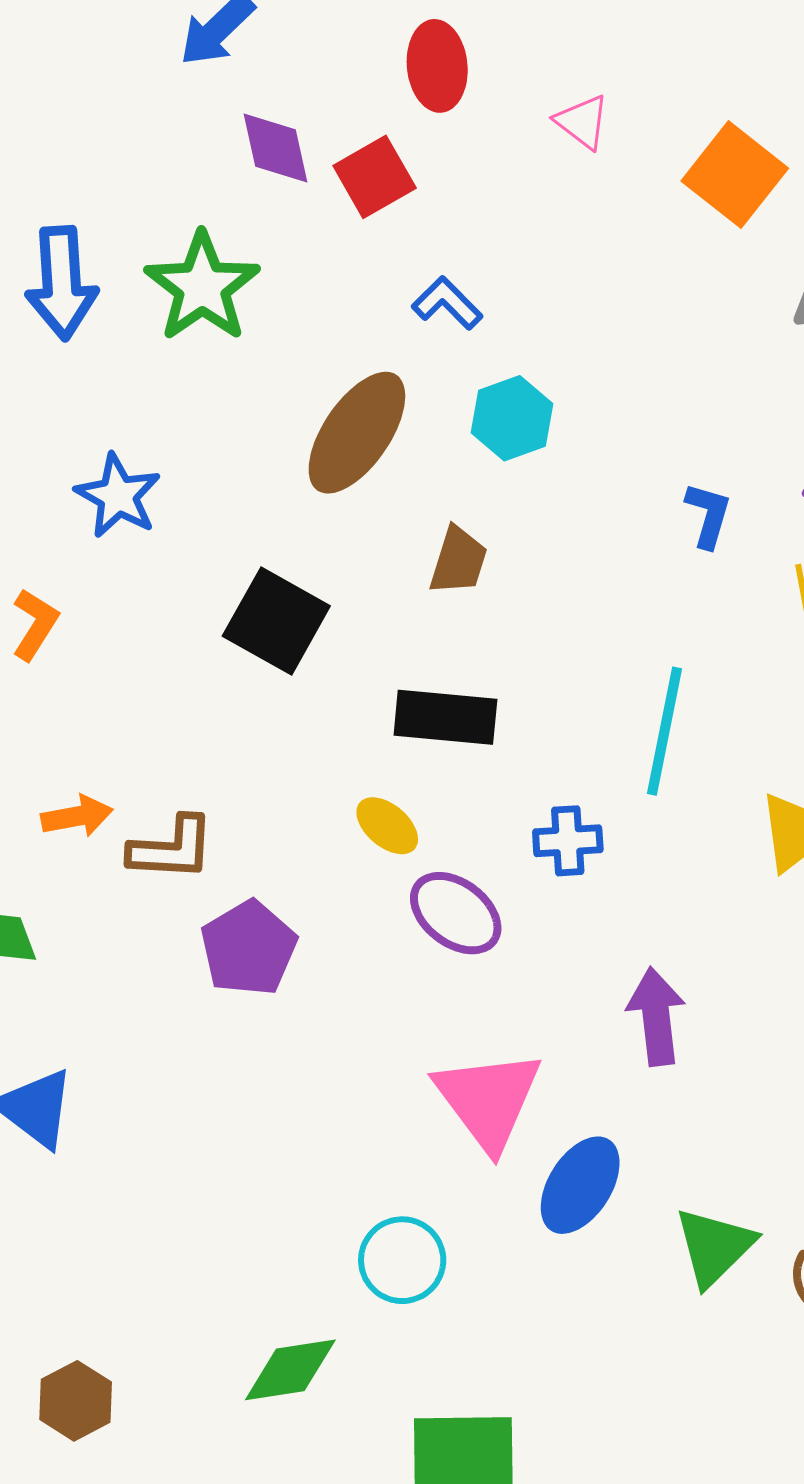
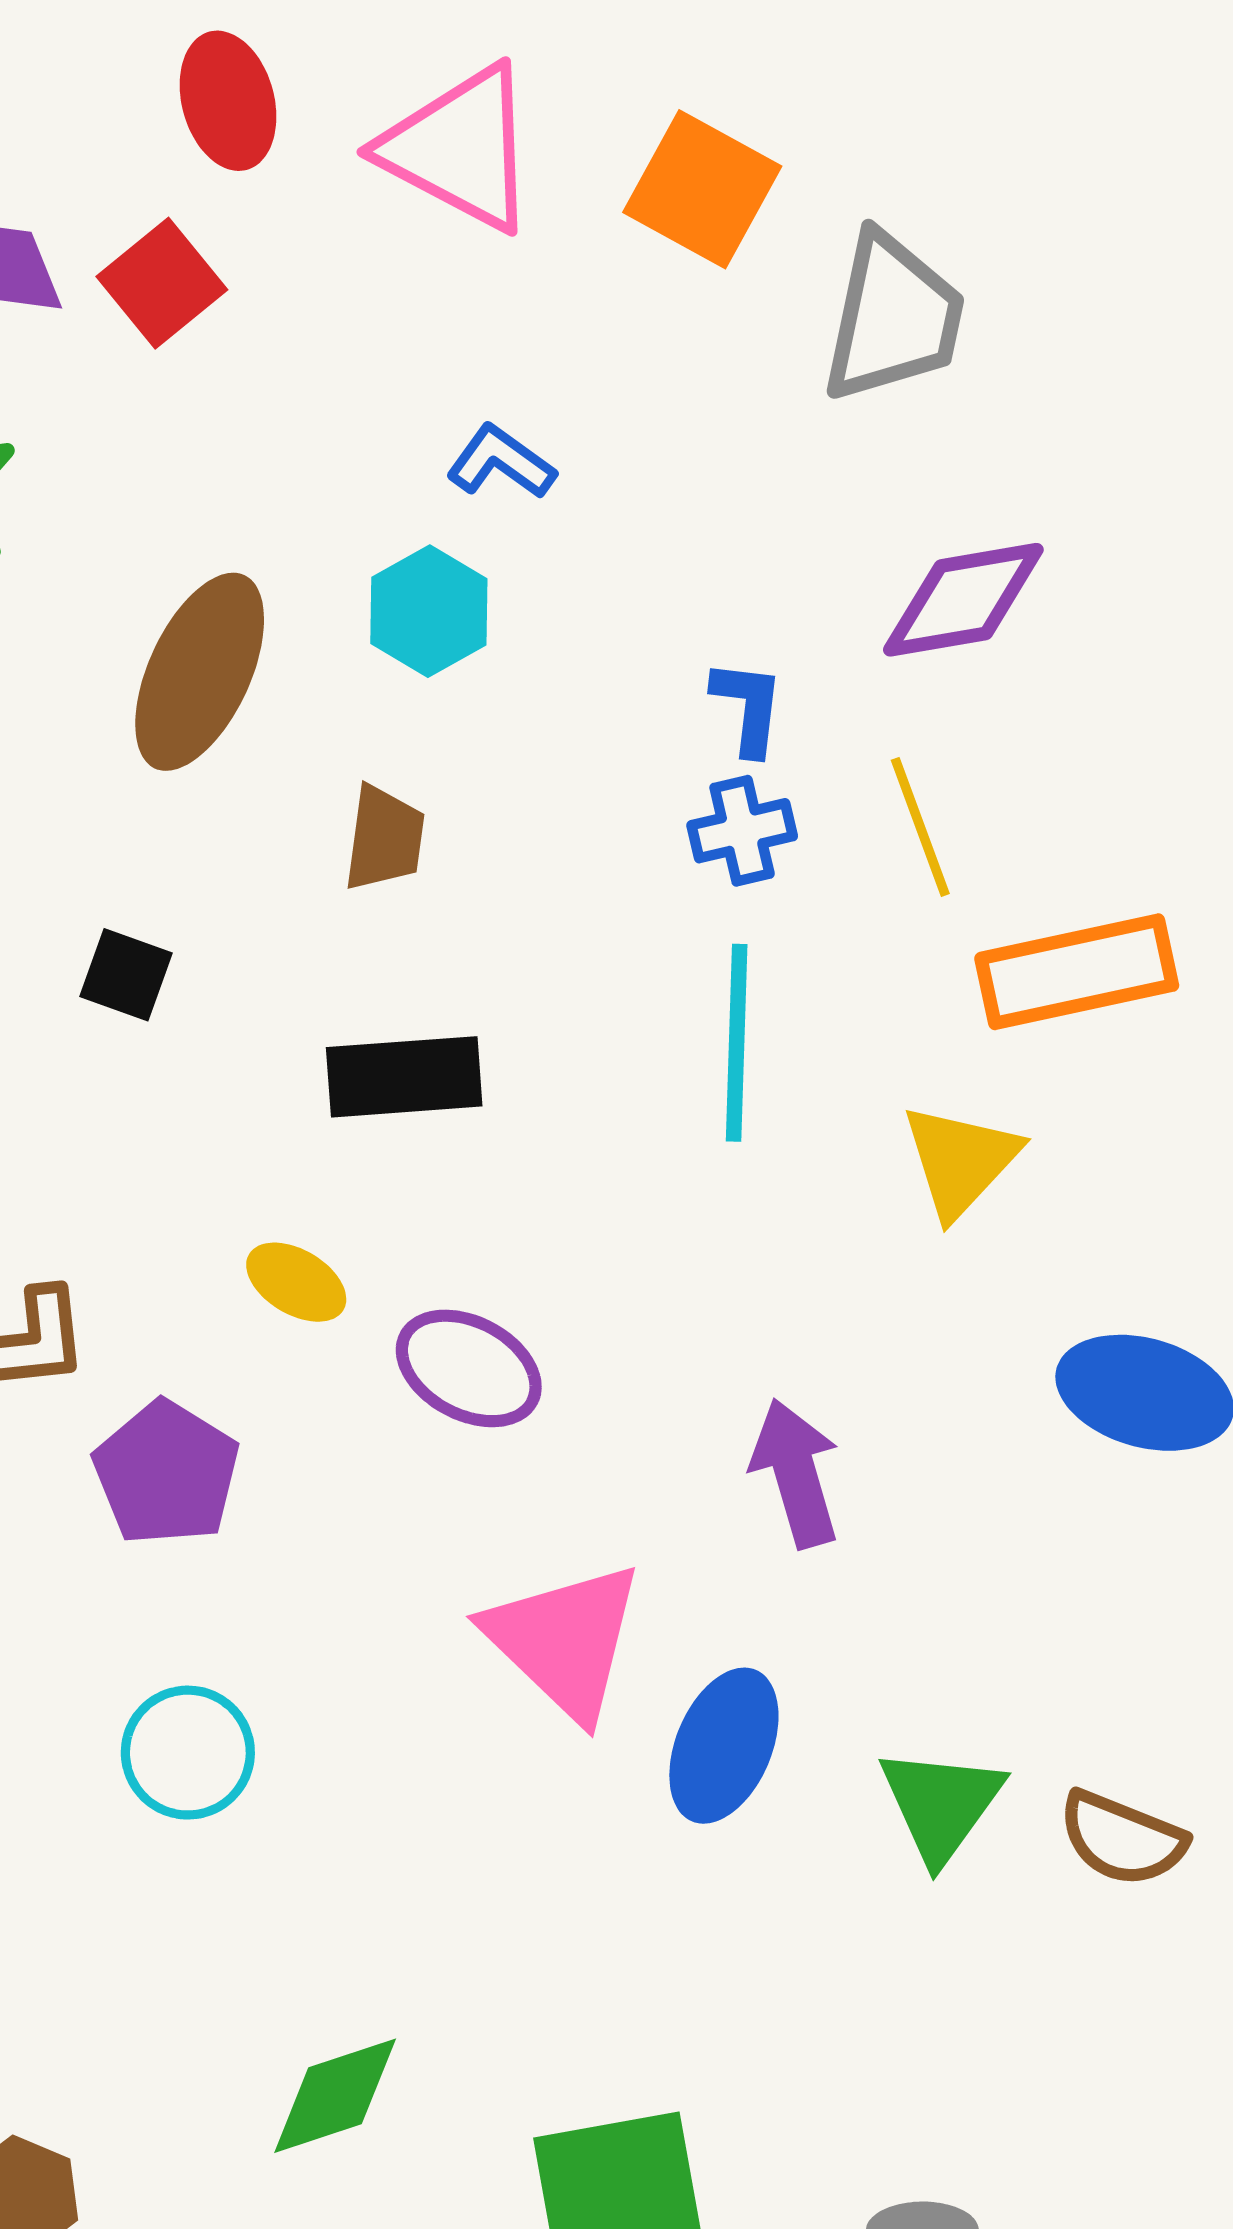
pink triangle: (582, 122) -> (460, 148), size x2.0
blue L-shape: (447, 303) -> (501, 462), moved
black square: (276, 621) -> (126, 975), size x0.6
yellow ellipse: (387, 826) -> (296, 1282), moved
blue cross: (568, 841) -> (742, 831), moved
cyan circle: (402, 1260) -> (188, 1753), moved

